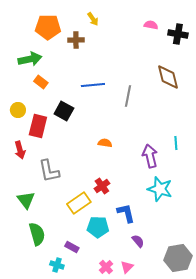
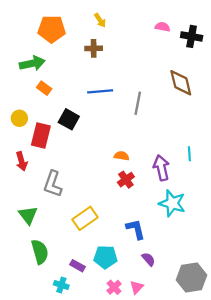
brown cross: (76, 40) -> (94, 48), moved
orange semicircle: (105, 143) -> (122, 156), moved
gray L-shape: (49, 171) -> (53, 184), turned 30
red cross: (102, 186) -> (126, 180), moved
cyan pentagon: (98, 227) -> (105, 257), moved

